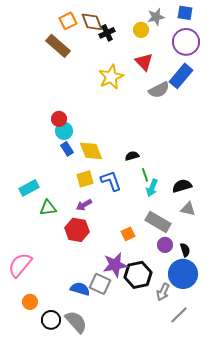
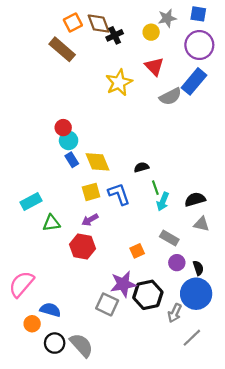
gray rectangle: (158, 222) -> (169, 238), size x0.7
blue semicircle: (80, 289) -> (50, 310), moved

